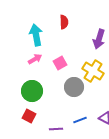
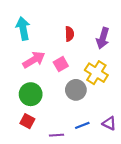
red semicircle: (64, 22) -> (69, 34), moved
cyan arrow: (36, 35) -> (23, 28), moved
pink arrow: (35, 59) -> (34, 60), size x1.5

